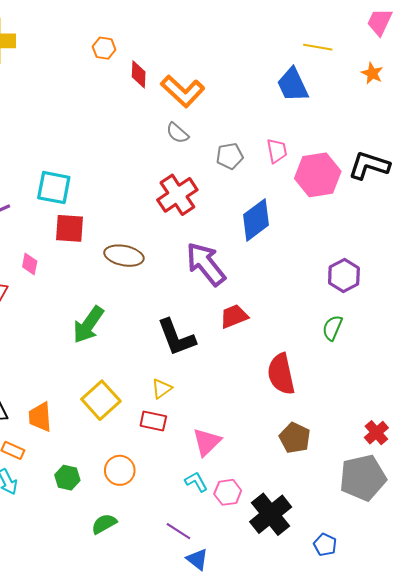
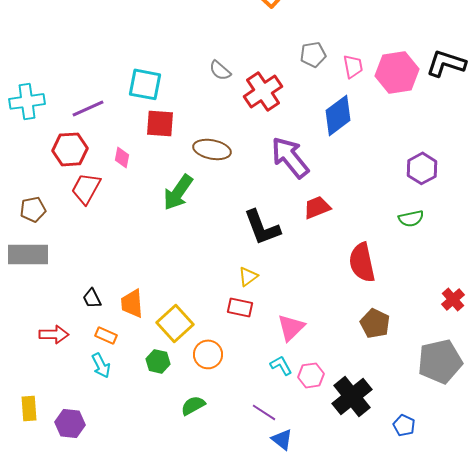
gray semicircle: (177, 133) -> (220, 70), moved
pink trapezoid: (277, 151) -> (353, 66), moved
green arrow: (88, 325) -> (178, 192), moved
green semicircle: (332, 328) -> (411, 218), turned -125
yellow square: (101, 400) -> (175, 323), moved
red cross: (376, 433) -> (453, 299), moved

